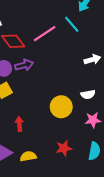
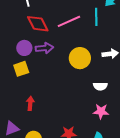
cyan line: (72, 24) -> (96, 17), turned 30
yellow circle: (61, 107) -> (80, 58), moved

